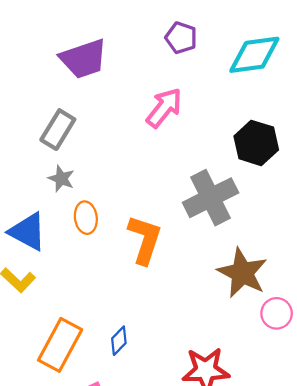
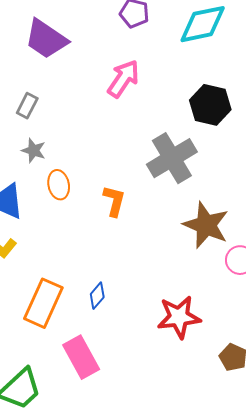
purple trapezoid: (84, 59) -> (46, 39), turned 57
gray rectangle: (58, 130) -> (27, 106), size x0.7
orange L-shape: (145, 240) -> (114, 201), size x0.7

